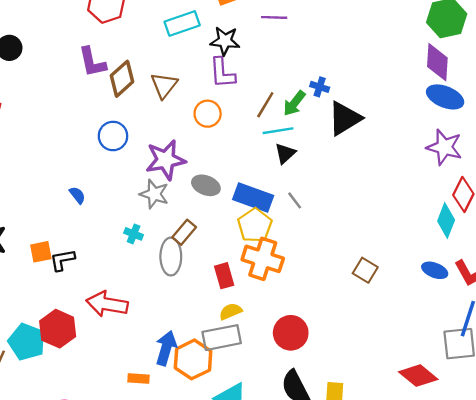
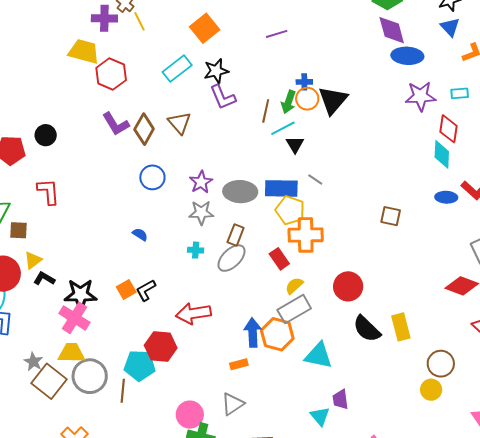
purple line: (274, 17) -> (277, 34), moved
orange circle: (208, 114) -> (307, 99), moved
purple star: (166, 160) -> (201, 182), size x0.7
gray ellipse: (206, 185) -> (240, 192), size x1.4
gray ellipse: (171, 257) -> (232, 258), turned 64

